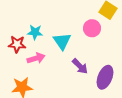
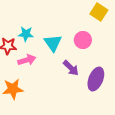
pink circle: (92, 28) -> (83, 40), moved

